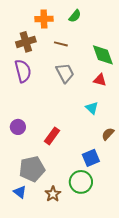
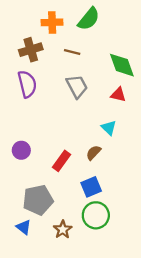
green semicircle: (75, 16) -> (89, 19), size x1.5
brown semicircle: (108, 134) -> (93, 153), moved
blue square: (91, 158) -> (91, 187), moved

